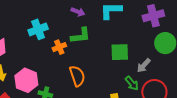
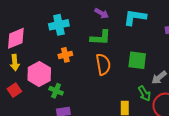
orange cross: (59, 47) -> (65, 55), moved
orange semicircle: (77, 76) -> (103, 64), moved

